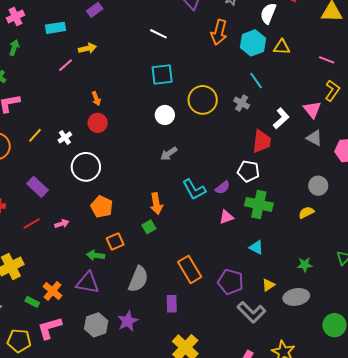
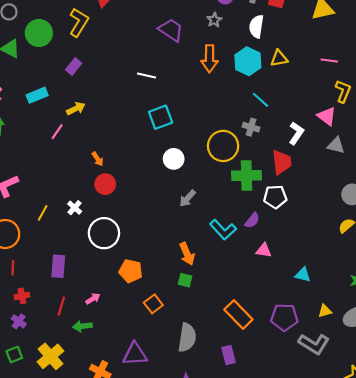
yellow circle: (203, 100) -> (223, 146), moved
purple rectangle: (37, 187) -> (58, 266), turned 65
green cross: (259, 204) -> (246, 176), moved
pink triangle: (226, 217) -> (264, 250), turned 42
red line: (32, 223) -> (61, 306), turned -30
green square: (149, 227) -> (185, 280), turned -32
green arrow: (96, 255) -> (82, 326), moved
yellow triangle: (268, 285) -> (325, 311), turned 32

